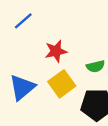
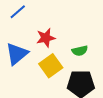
blue triangle: (22, 87) -> (17, 54), moved

